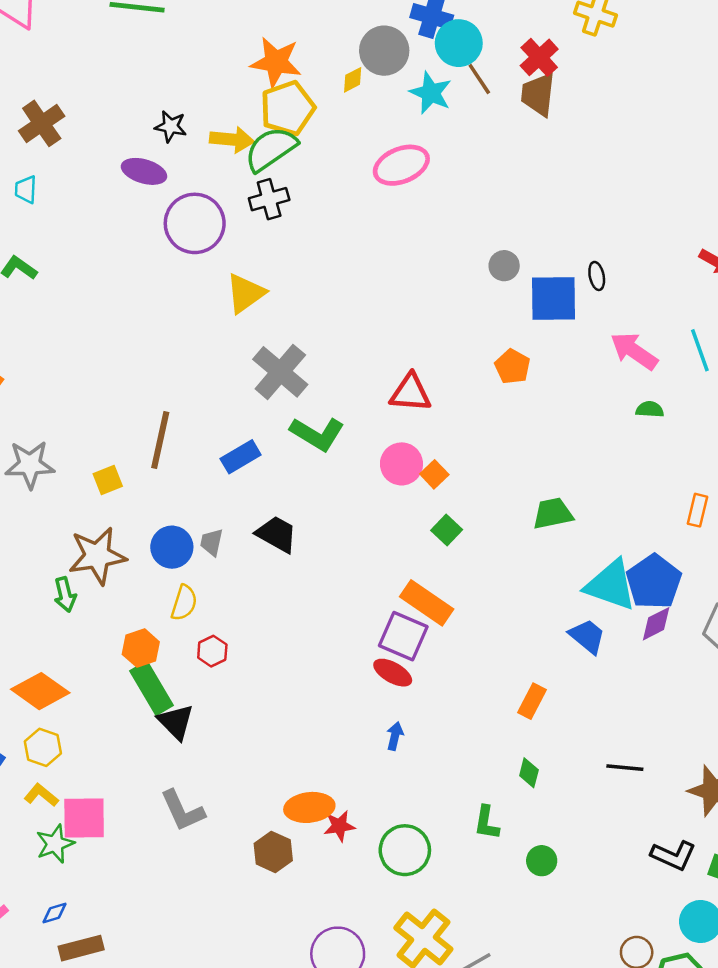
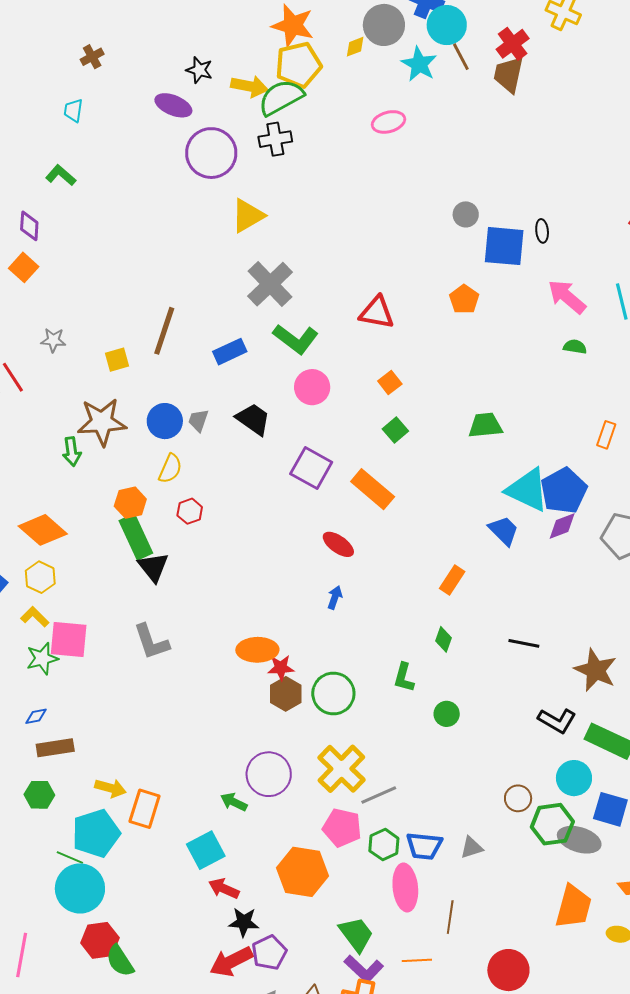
brown cross: (42, 123) -> (92, 57), size x0.6
pink ellipse: (401, 165) -> (388, 122), size x0.7
pink circle: (401, 464) -> (312, 387), moved
gray star: (30, 465) -> (53, 340), size x0.6
purple square: (403, 636) -> (311, 468), moved
brown hexagon: (273, 852) -> (286, 694), moved

